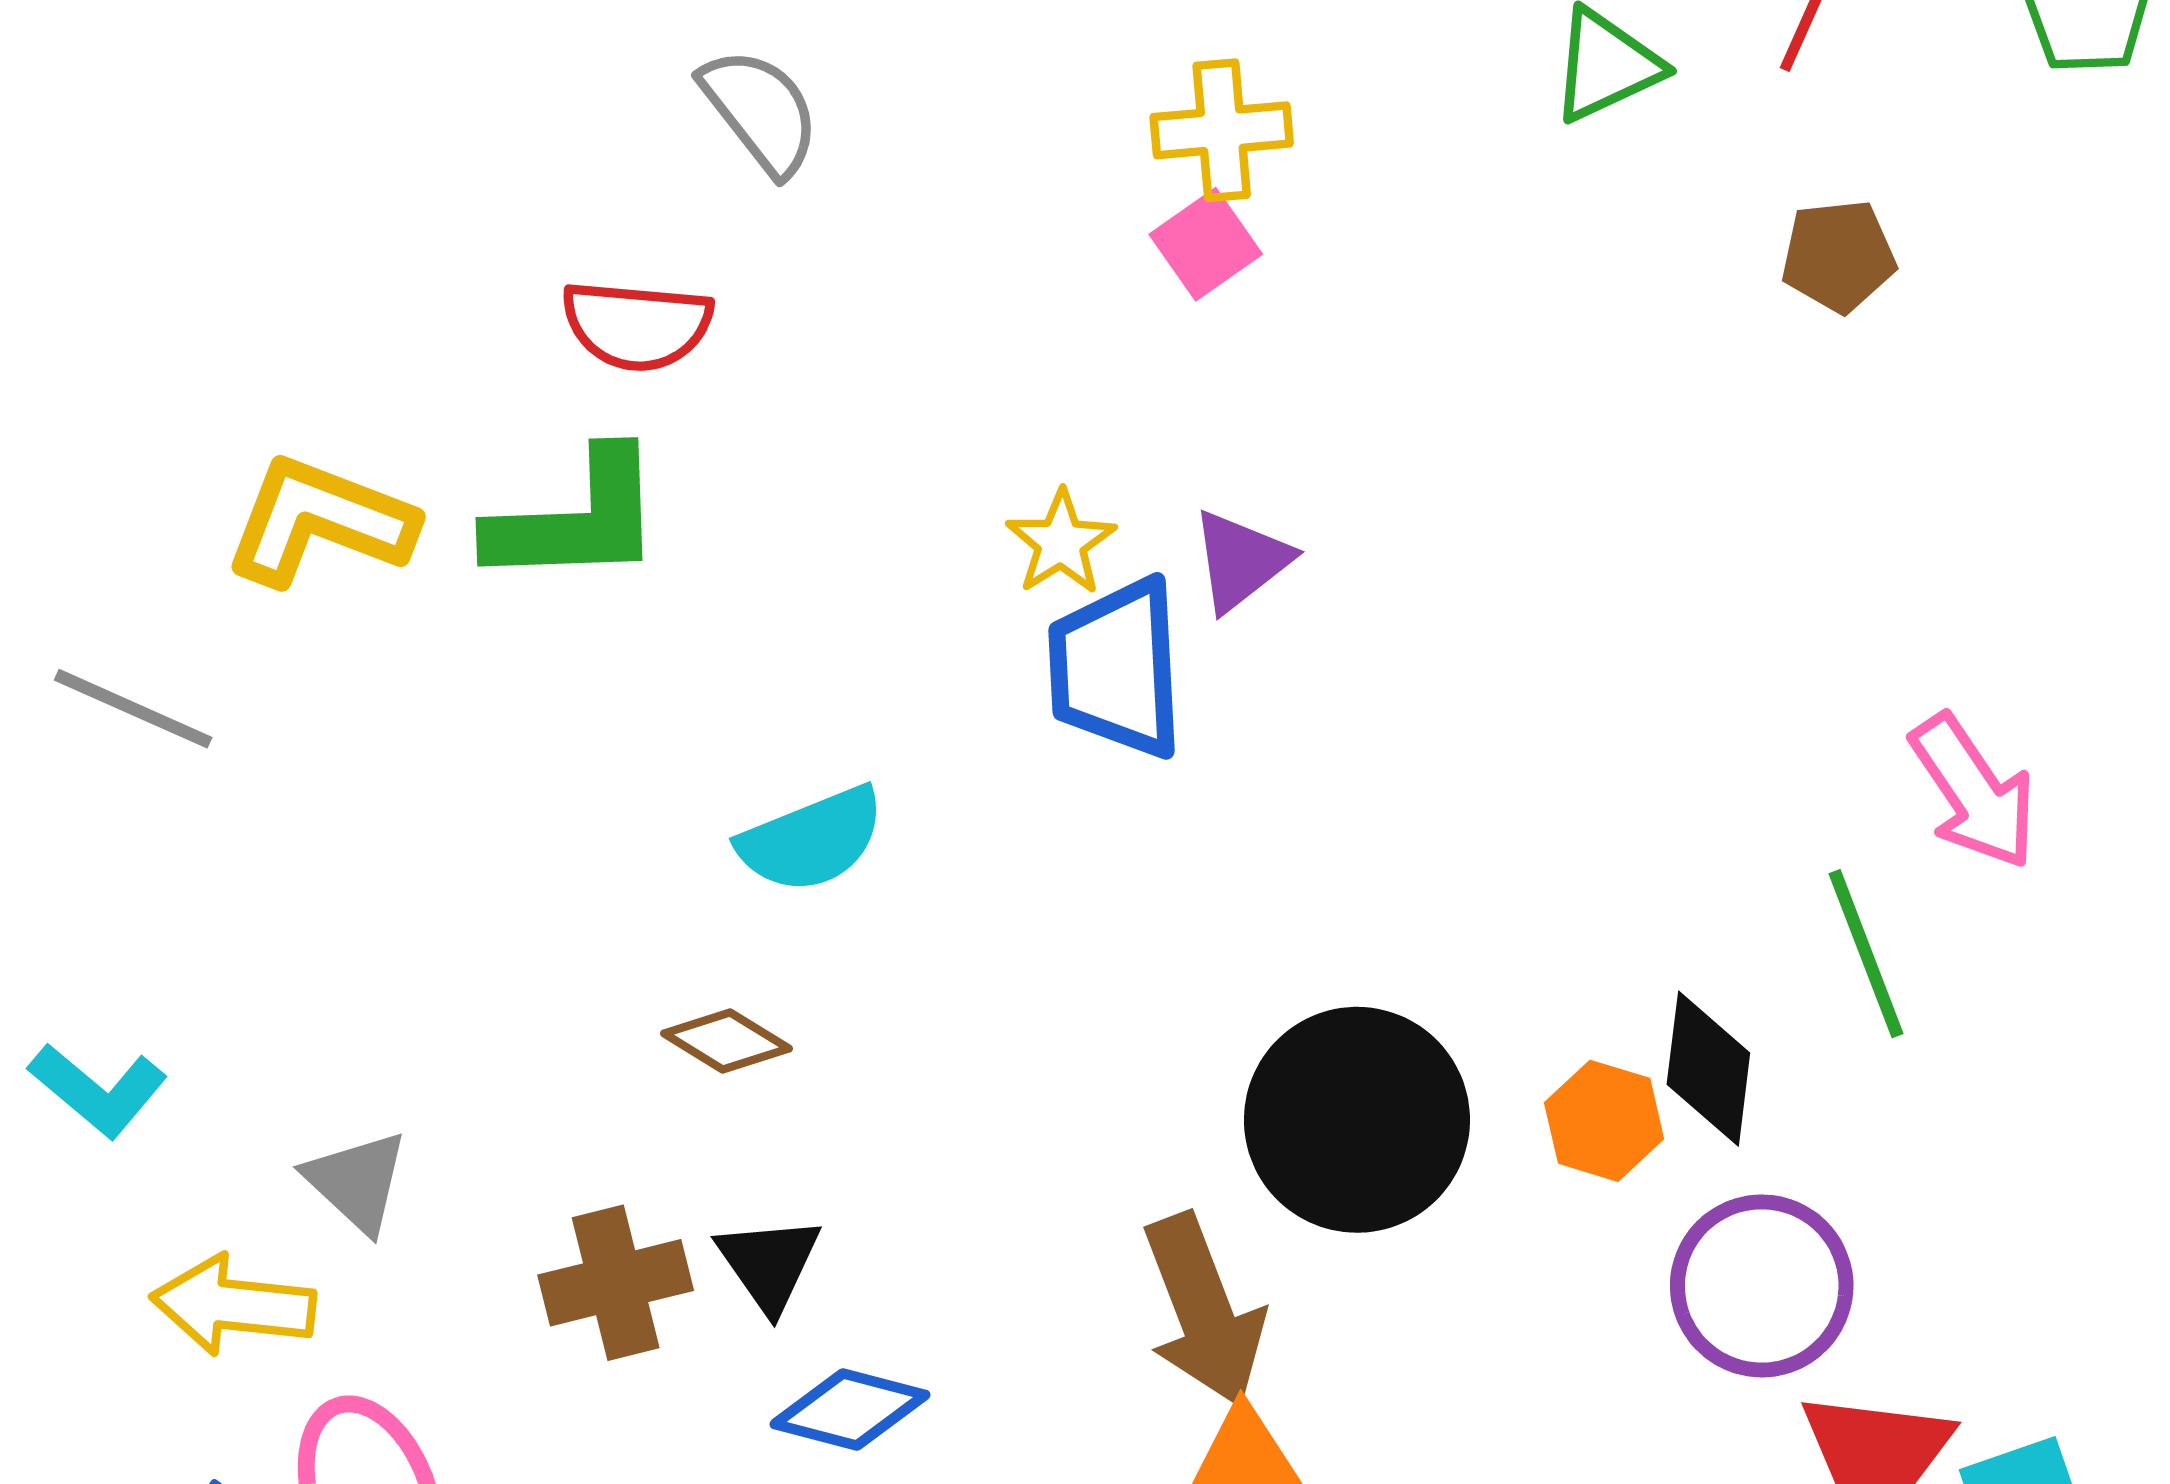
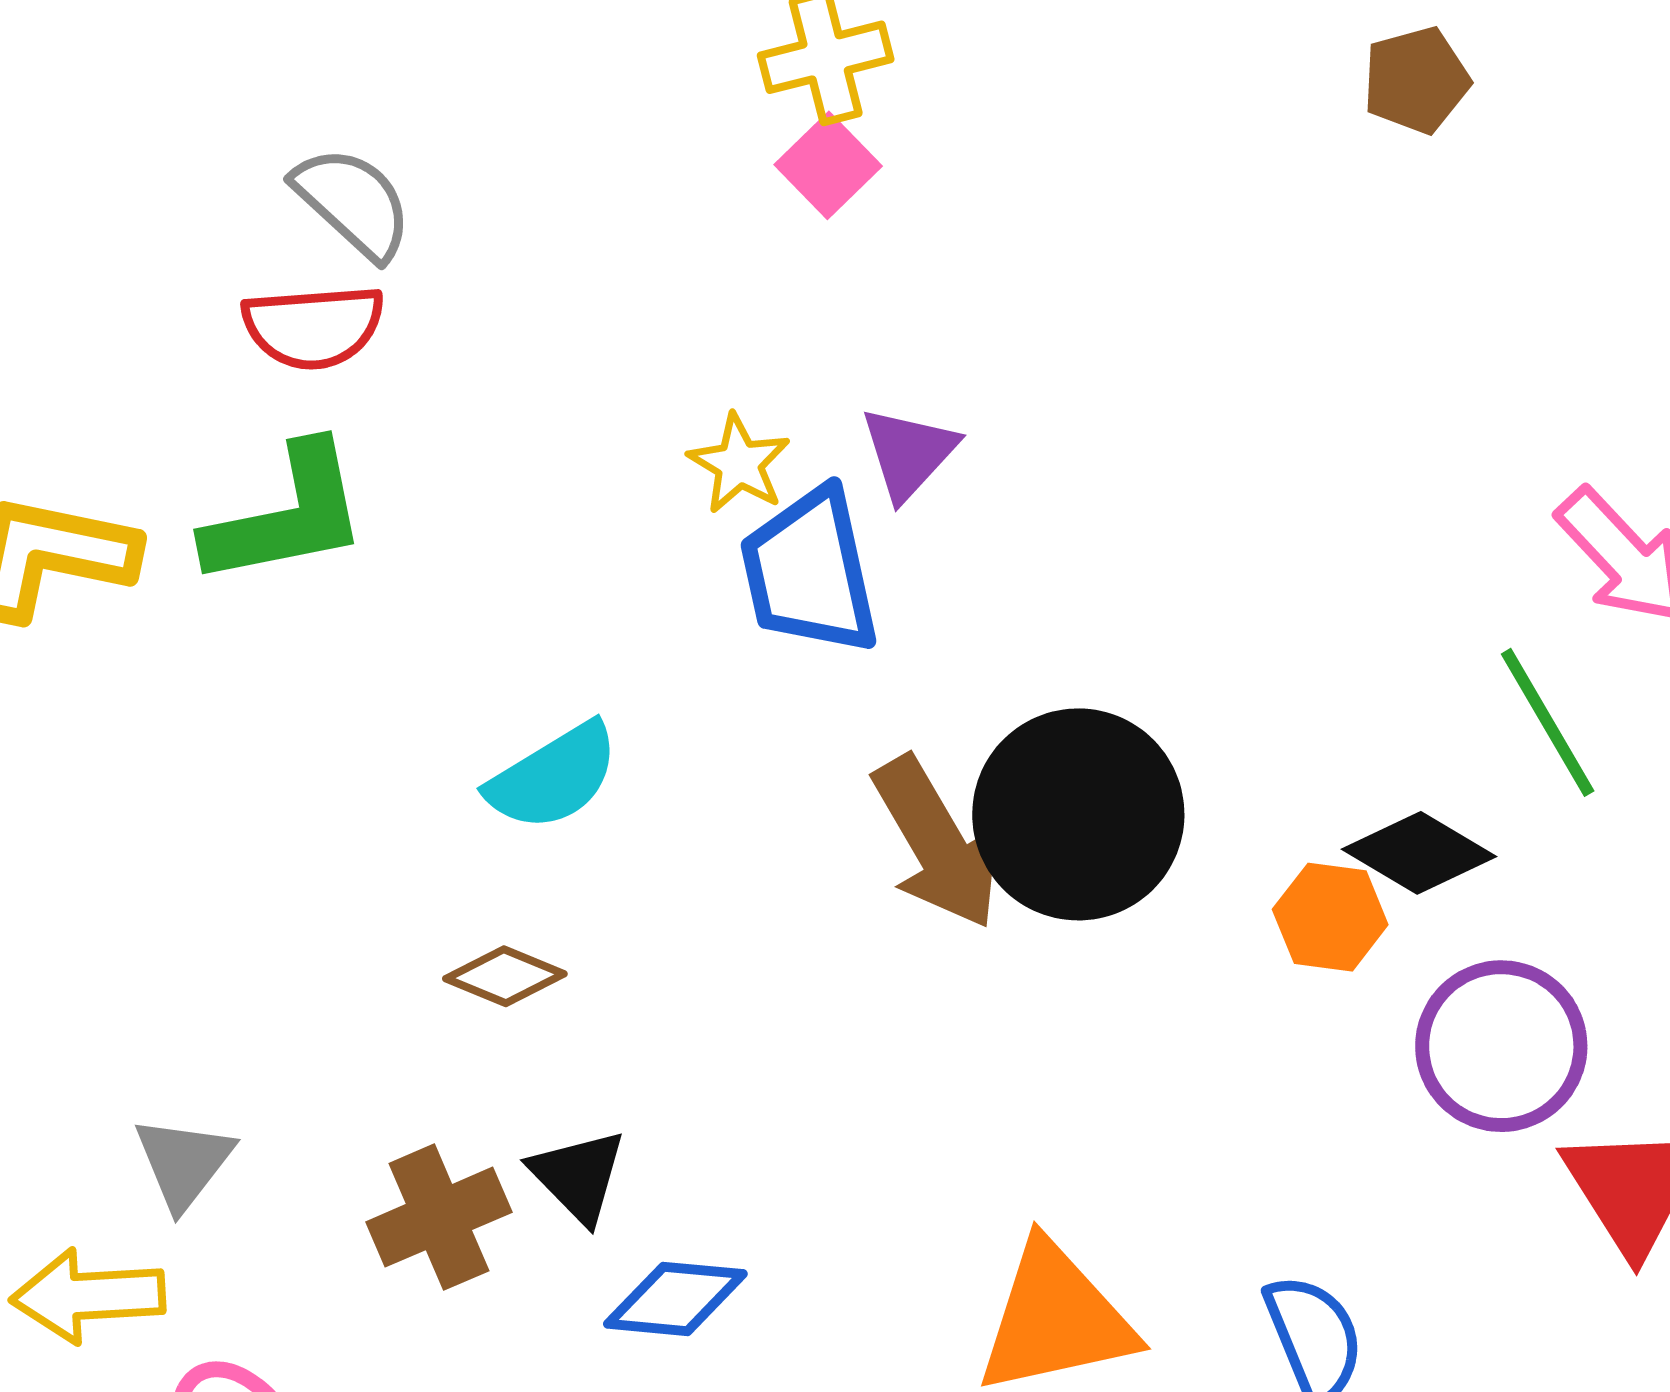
gray semicircle: (760, 111) -> (353, 203), moved
black diamond: (1708, 1069) -> (1419, 853), turned -57
black circle: (1357, 1120) -> (1078, 814), moved
gray triangle: (357, 1182) -> (184, 1163), turned 34
brown arrow: (1204, 1310) -> (937, 843), moved

